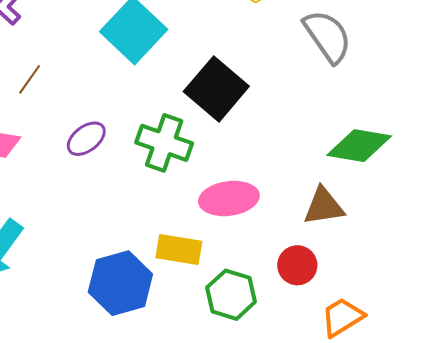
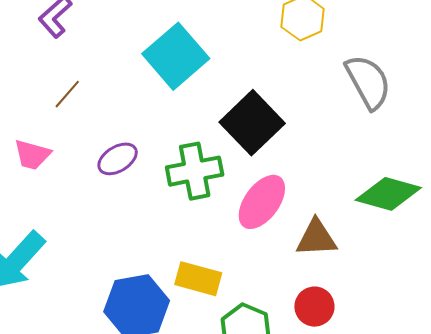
green cross: (164, 143) -> (195, 171), turned -36
pink ellipse: (229, 198) -> (262, 202), moved, turned -52
brown triangle: (324, 206) -> (316, 238), moved

